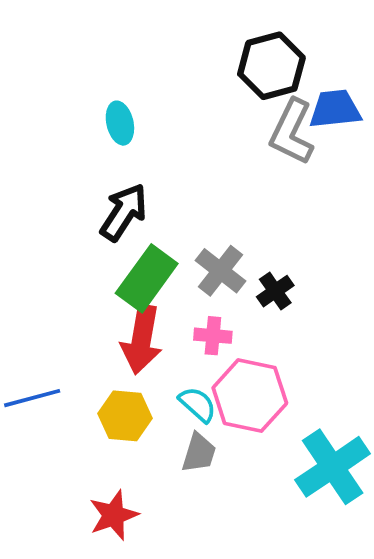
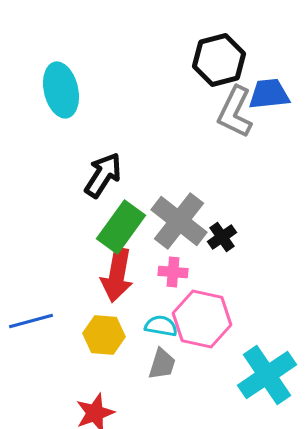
cyan ellipse: (120, 123) -> (61, 90), moved, size x1.6
gray cross: (221, 271) -> (179, 221), size x1.4
cyan semicircle: (198, 404) -> (161, 326), turned -32

